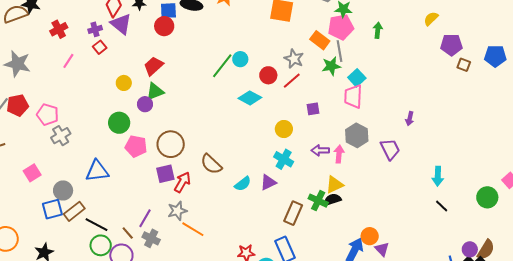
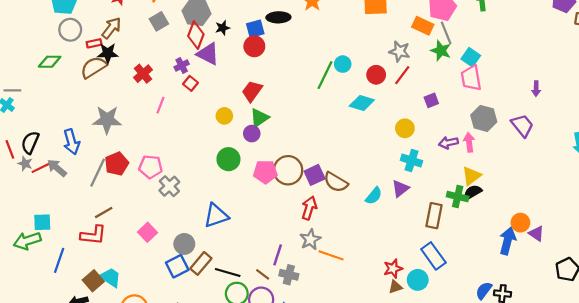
green star: (331, 66) -> (441, 51), turned -30
pink pentagon: (136, 146) -> (265, 172), moved
purple square: (165, 174) -> (315, 175), moved

